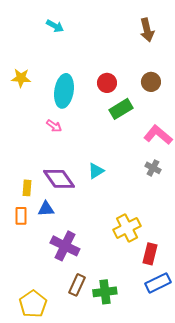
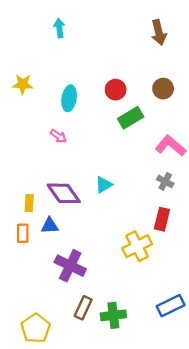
cyan arrow: (55, 26) -> (59, 28), turned -126
cyan ellipse: (64, 91) -> (69, 98), size x0.7
red rectangle: (150, 254) -> (162, 219), moved

